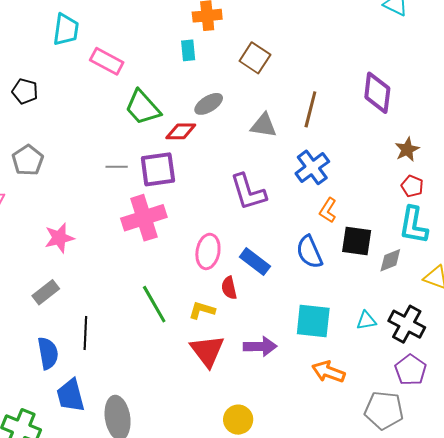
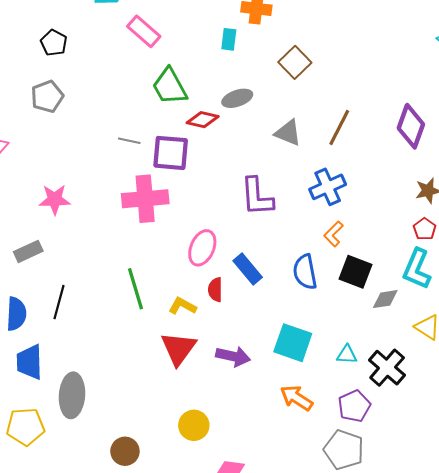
gray pentagon: (28, 160) -> (47, 96), moved
purple pentagon: (411, 370) -> (354, 406), moved

